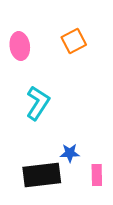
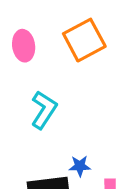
orange square: (74, 41) -> (84, 40), size x1.5

